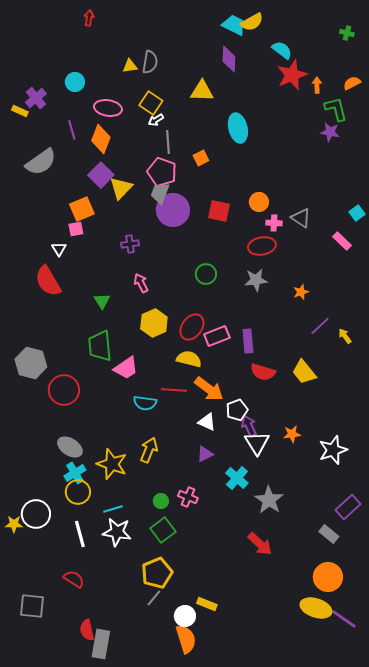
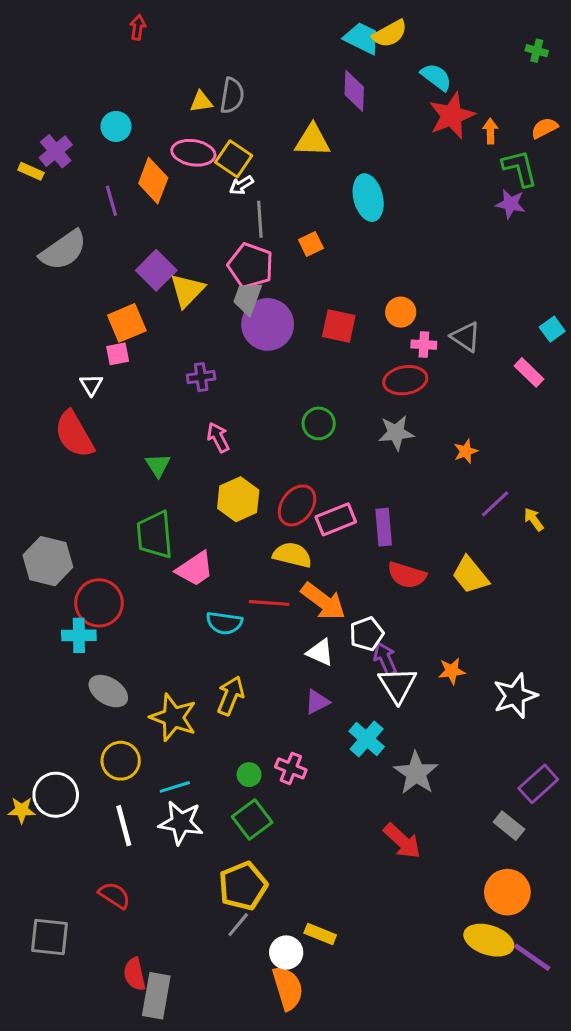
pink ellipse: (108, 108) -> (193, 153), moved
orange diamond: (101, 139) -> (153, 181), moved
cyan cross: (75, 473) -> (79, 635), moved, turned 30

